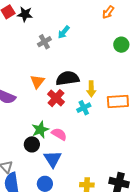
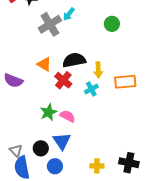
gray cross: (44, 42) -> (50, 24), size x1.6
green circle: (121, 45) -> (112, 24), moved
orange triangle: (37, 82) -> (44, 64), turned -35
black circle: (32, 144) -> (41, 148), moved

